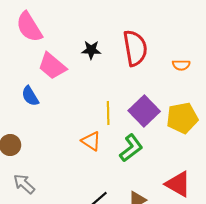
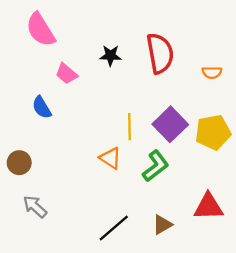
pink trapezoid: (52, 66) -> (66, 74), size x0.7
red triangle: (178, 184) -> (208, 207), turned -32

